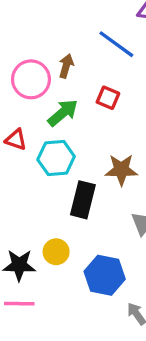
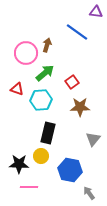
red square: (108, 98) -> (72, 82), moved, turned 32
black rectangle: (83, 200) -> (48, 133), moved
pink line: (19, 304) -> (29, 187), moved

